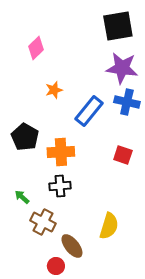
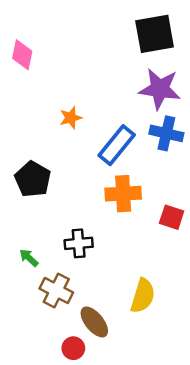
pink diamond: (36, 48) -> (22, 55), moved, turned -35
orange cross: (61, 152) -> (123, 194), moved
red square: (123, 155) -> (172, 217), moved

